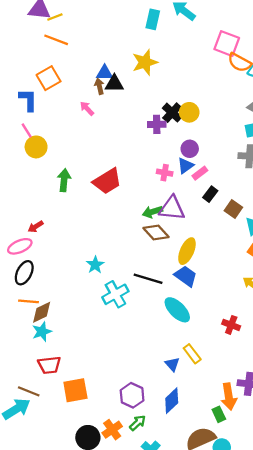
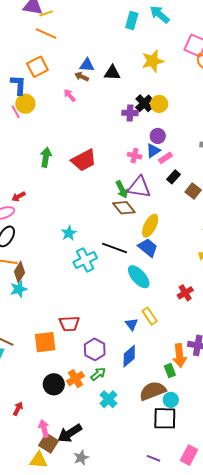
yellow star: (145, 62) -> (153, 61), moved
black triangle: (114, 84) -> (112, 73), moved
brown arrow: (99, 86) -> (82, 77), turned -56
yellow circle: (36, 147) -> (25, 104), moved
green arrow: (152, 212) -> (122, 189), turned -102
brown diamond: (42, 312) -> (20, 272), turned -35
red cross: (231, 325) -> (185, 293), turned 35
red trapezoid: (49, 365) -> (69, 324), moved

